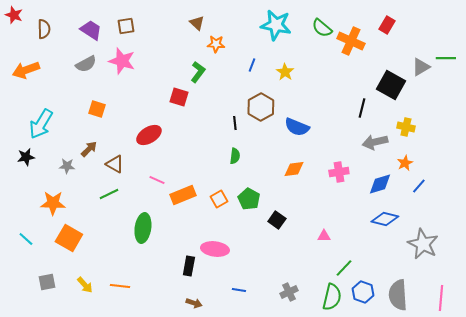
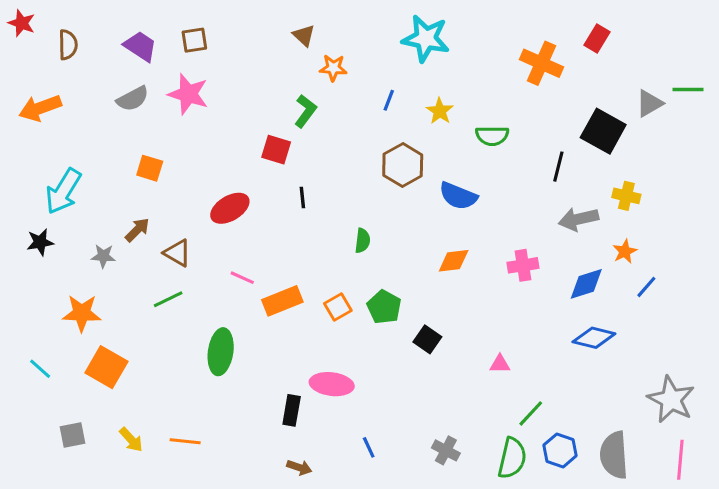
green semicircle: (322, 28) -> (492, 136), moved, turned -40
black line: (235, 123) -> (302, 197), moved
gray star: (423, 244) -> (671, 400), moved
blue line: (239, 290) -> (369, 447), turned 56
gray cross: (289, 292) -> (446, 450), turned -36

